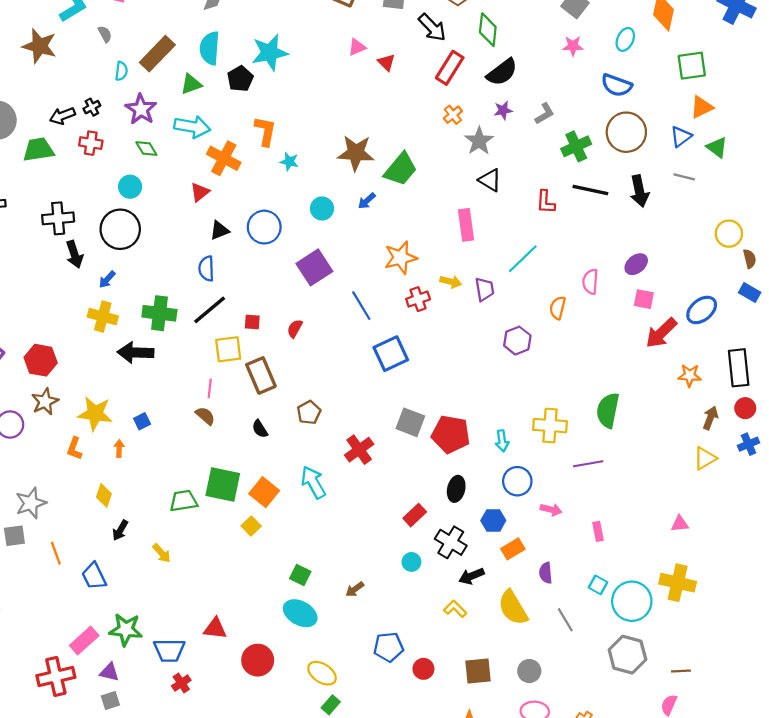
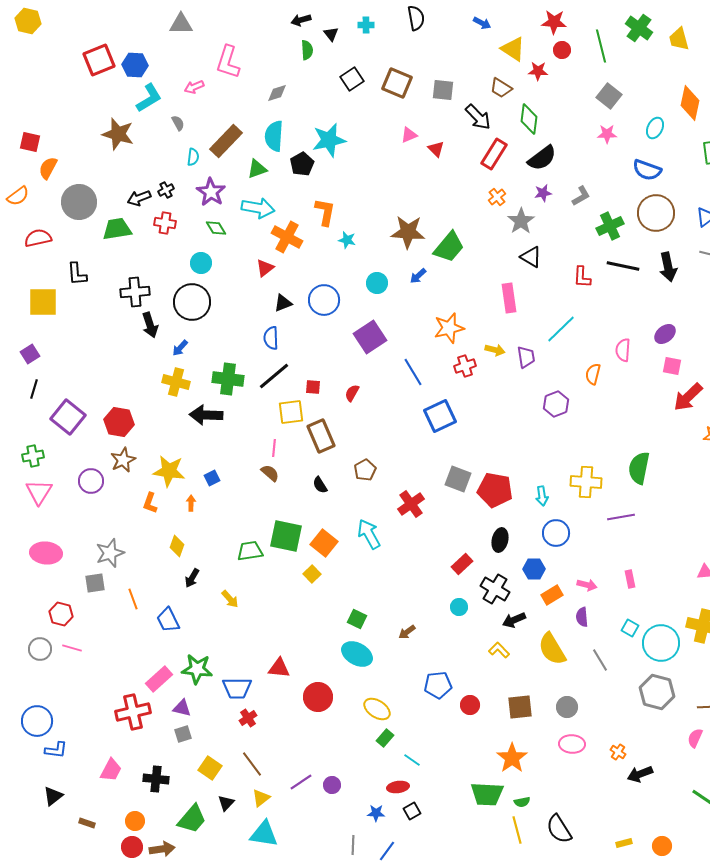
pink arrow: (551, 510) -> (587, 585), moved

